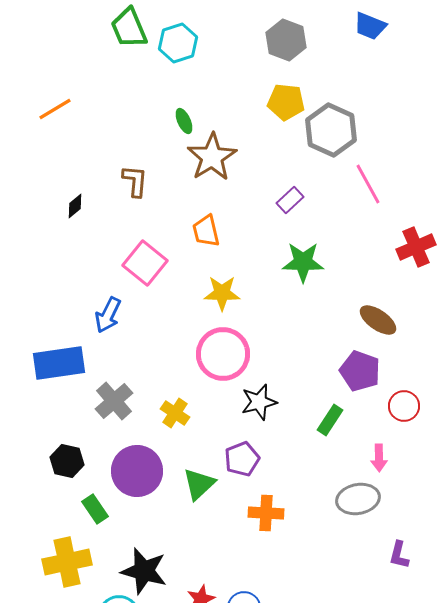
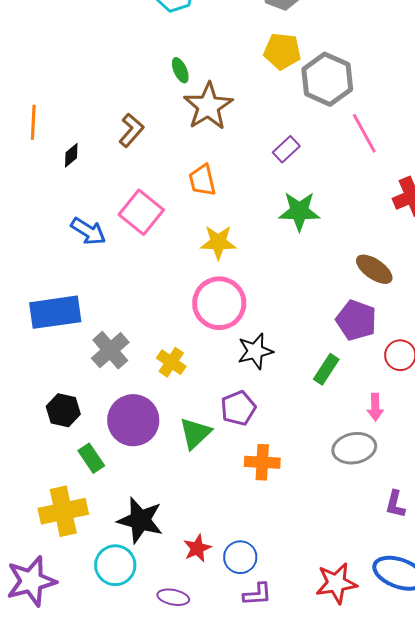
orange line: (55, 109) -> (33, 122), moved, turned -56
brown L-shape: (135, 181) -> (131, 130), turned 36
blue arrow: (108, 315) -> (88, 231), moved, turned -84

